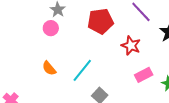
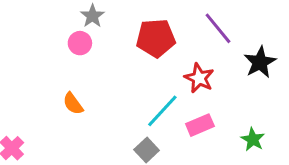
cyan line: (82, 70) -> (162, 111), moved
pink rectangle: (144, 75) -> (200, 125), moved

